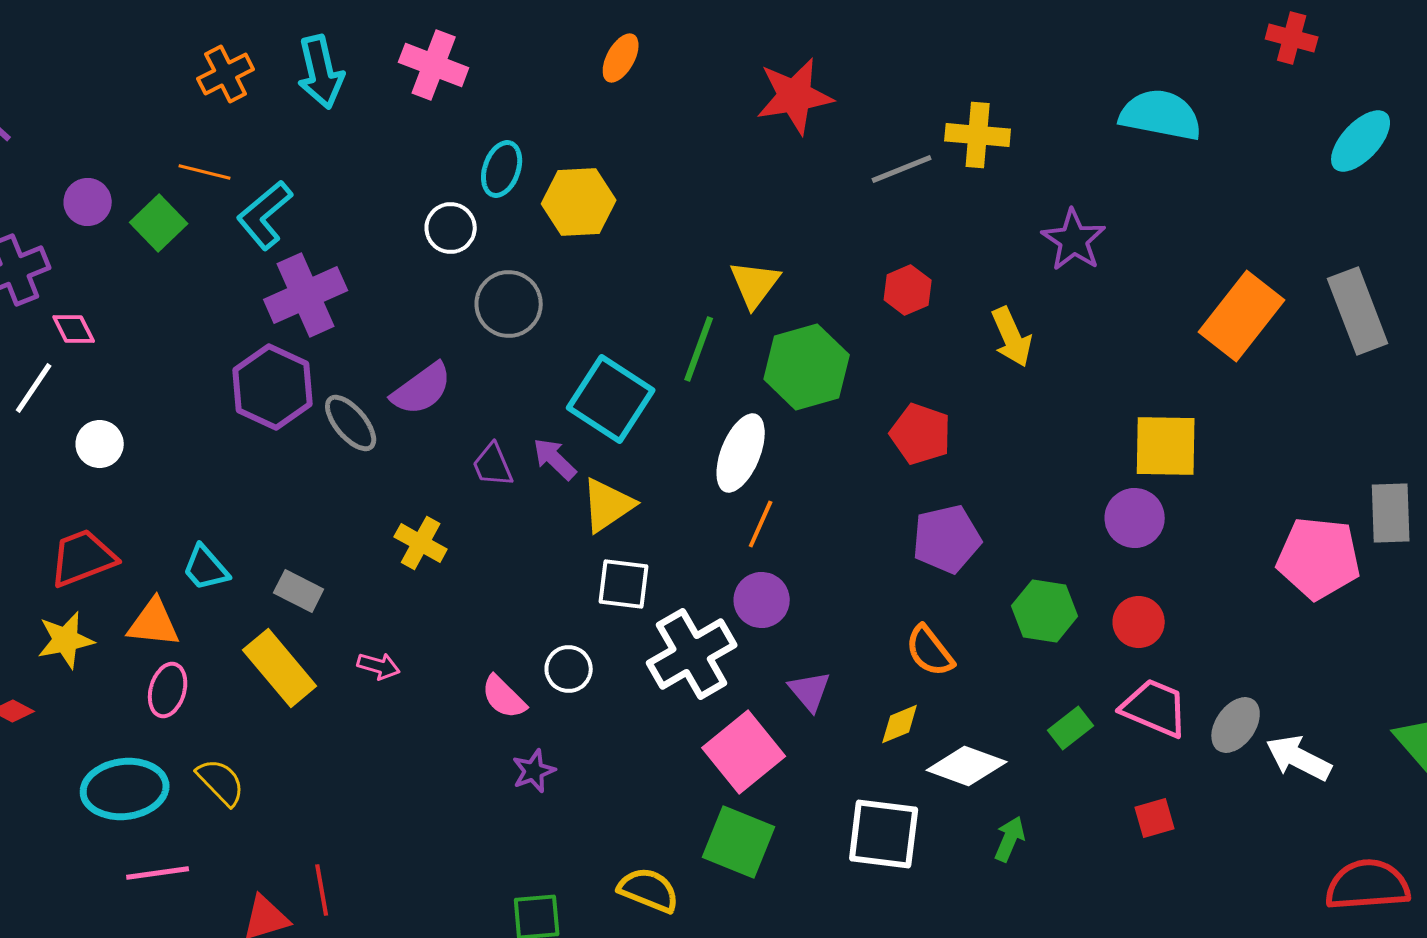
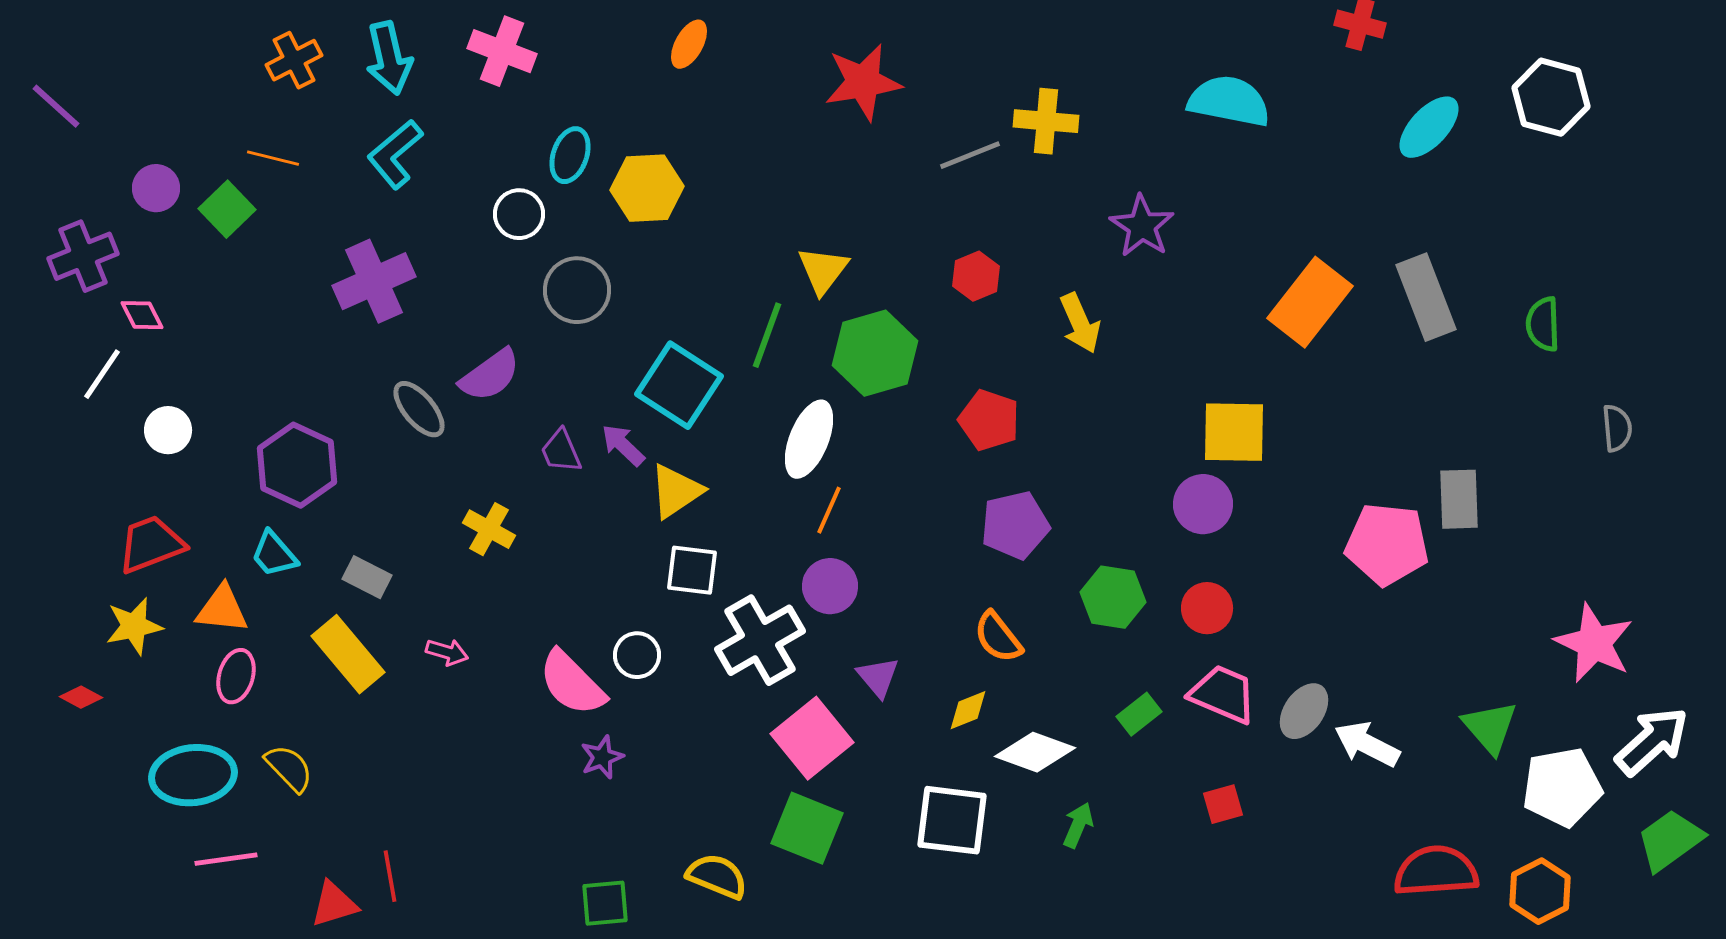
cyan L-shape: (265, 215) -> (395, 154), moved
purple hexagon: (273, 387) -> (297, 465), moved
pink semicircle: (504, 697) -> (572, 683), size x1.5

